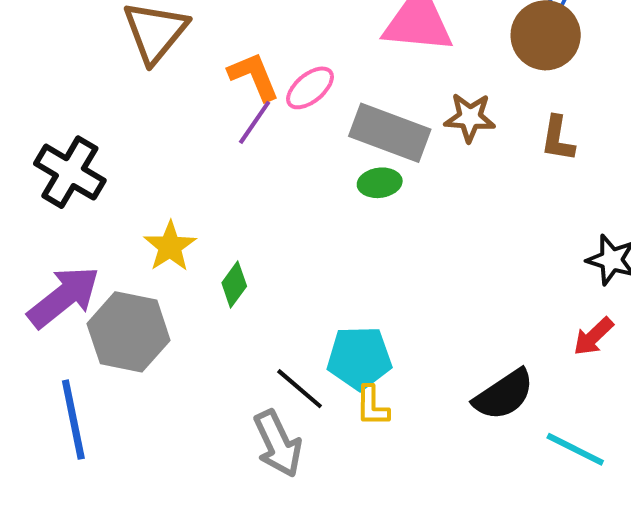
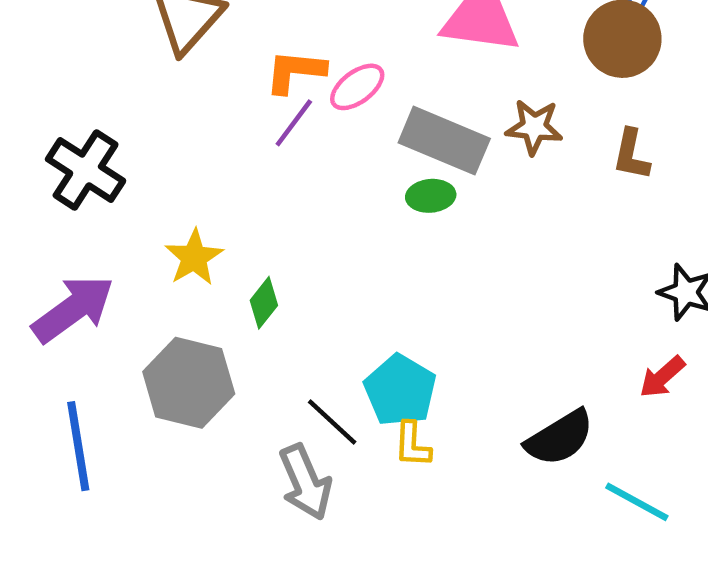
orange L-shape: (254, 76) -> (295, 71), turned -64
gray hexagon: (129, 332) -> (189, 383), moved
cyan pentagon: (359, 358) -> (400, 390), turned 30

